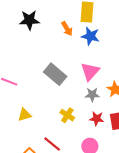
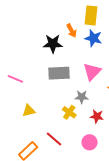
black star: (29, 20) -> (53, 44), moved
gray rectangle: (55, 74) -> (59, 73), turned -45
gray star: (92, 95) -> (82, 97), moved

